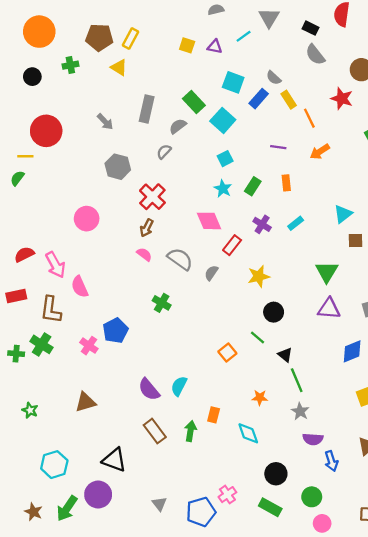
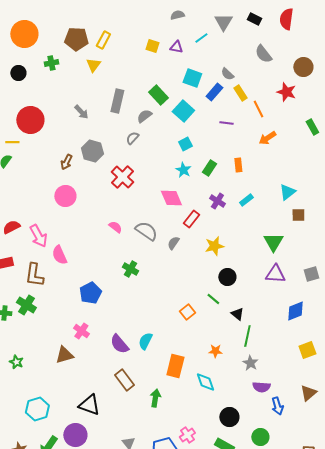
black rectangle: (311, 28) -> (254, 19), moved
yellow triangle: (119, 67) -> (93, 65), turned 35
purple line: (278, 147) -> (226, 123), moved
brown arrow: (147, 228) -> (66, 162), moved
pink cross: (89, 346) -> (81, 331), moved
green line: (297, 380) -> (247, 336), turned 35
orange rectangle: (214, 415) -> (175, 366), size x1.6
green arrow: (190, 431) -> (155, 398), moved

